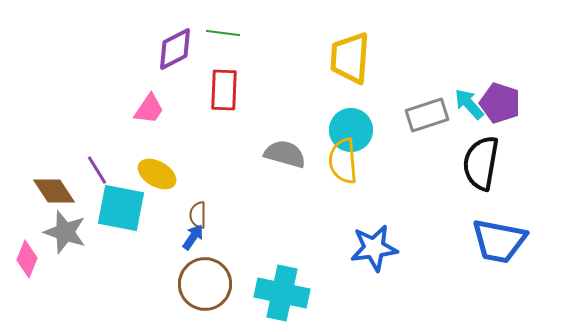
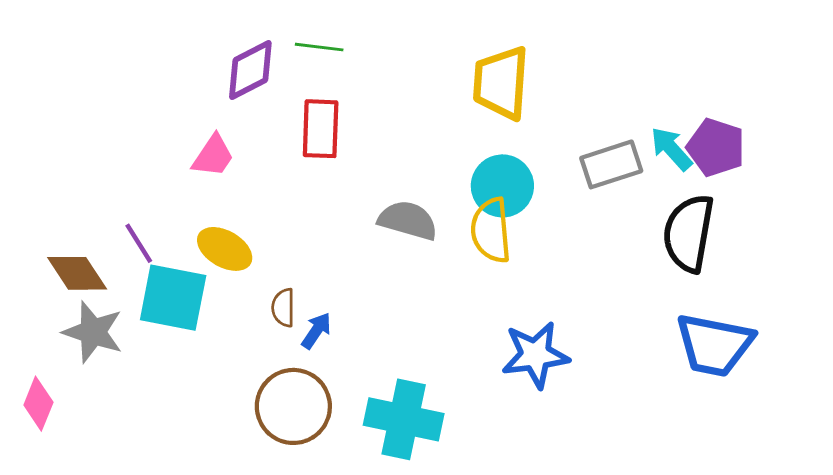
blue arrow: (193, 237) -> (316, 331), moved
pink diamond: (27, 259) -> (38, 404), moved

